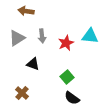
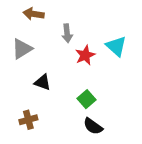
gray arrow: (42, 36) -> (67, 33), moved
cyan triangle: (90, 36) -> (116, 46), turned 36
brown cross: (22, 93) -> (28, 120), turned 32

